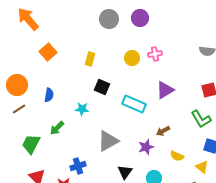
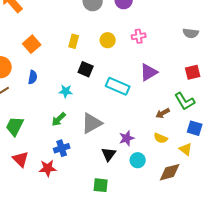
orange square: (48, 52) -> (32, 44), moved
yellow circle: (132, 58) -> (108, 40), moved
green arrow: (57, 128) -> (59, 119), moved
brown arrow: (163, 131) -> (163, 113), moved
purple star: (146, 147) -> (127, 138), moved

